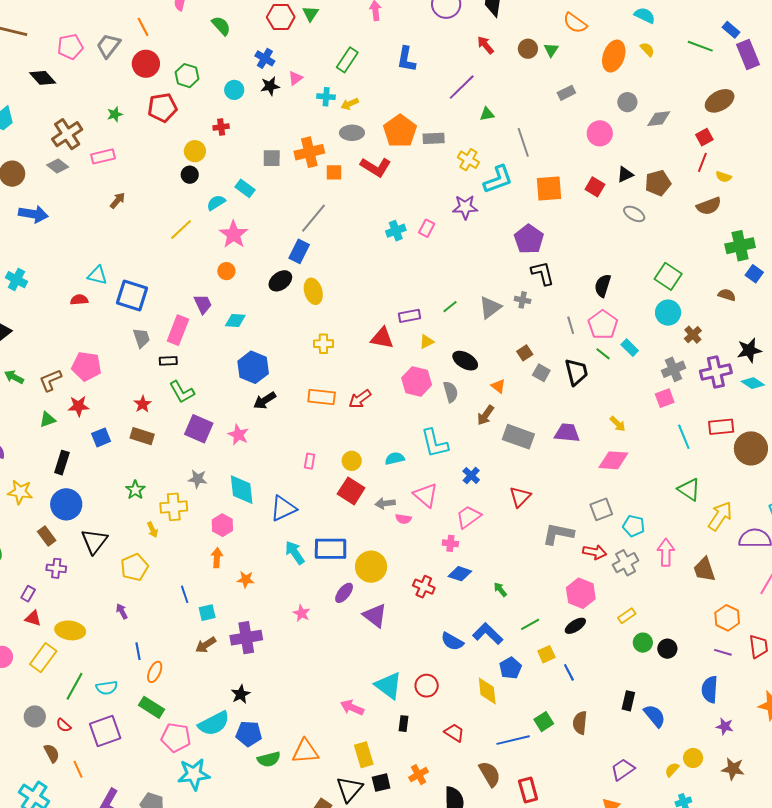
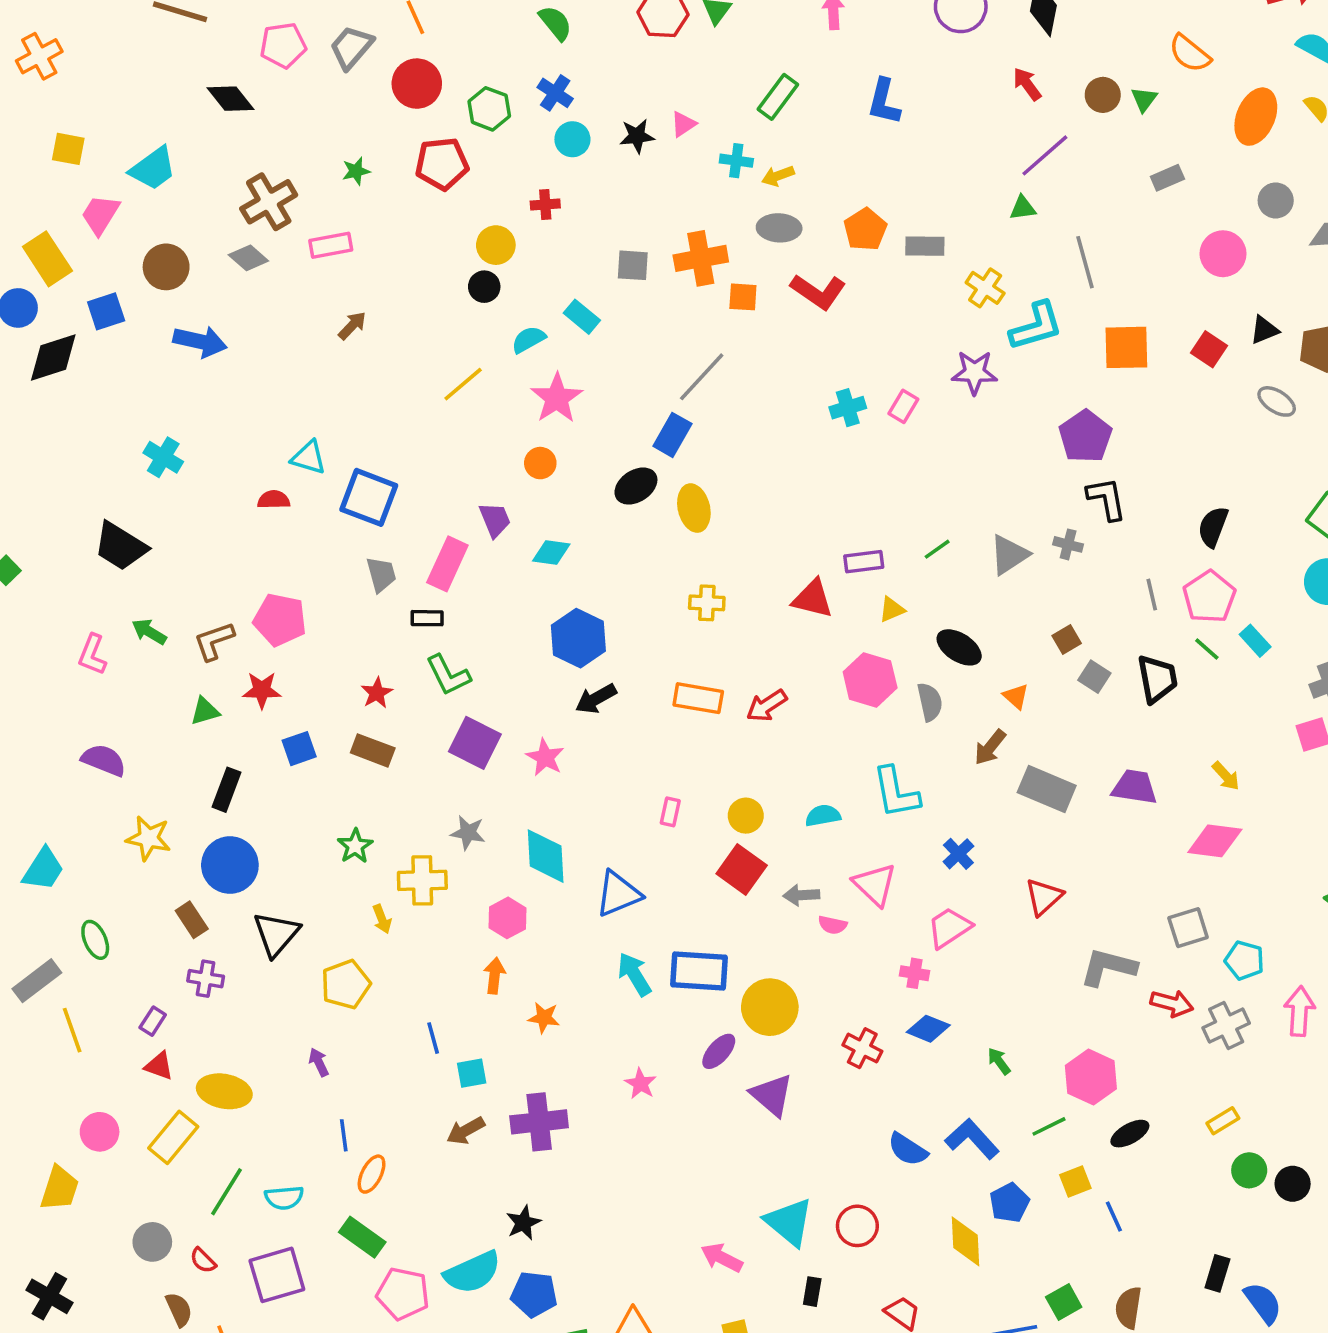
blue cross: (265, 58) -> (555, 93), moved
purple line: (462, 87) -> (1045, 155), moved
orange pentagon: (400, 131) -> (865, 230), size x0.7
pink hexagon: (581, 593) -> (1091, 1077), moved

